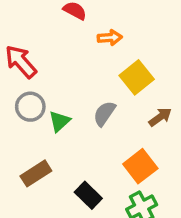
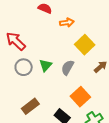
green triangle: (60, 121) -> (46, 65), moved
orange square: (140, 166) -> (80, 97), moved

